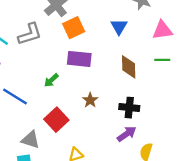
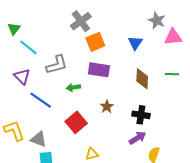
pink triangle: (162, 30) -> (173, 37), moved
gray L-shape: (30, 34) -> (57, 65), moved
green arrow: (51, 80) -> (73, 87), turned 32
gray triangle: (31, 140) -> (38, 139), moved

